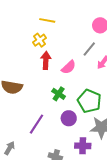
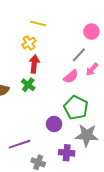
pink semicircle: (69, 67) -> (71, 77), moved
green cross: (59, 94) -> (28, 85), moved
purple line: (36, 124) -> (19, 144), moved, turned 35

